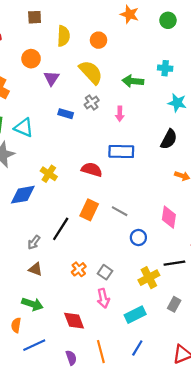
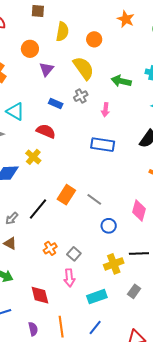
red semicircle: (92, 170) -> (46, 131), moved

